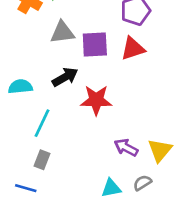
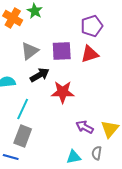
gray triangle: (62, 32) -> (30, 51), moved, turned -30
gray rectangle: (42, 160) -> (23, 136), size x1.5
gray semicircle: (142, 183) -> (97, 153), turned -48

